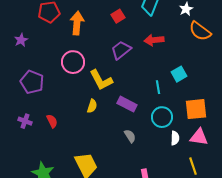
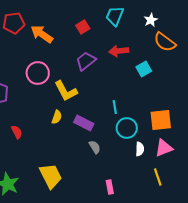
orange arrow: (77, 23) -> (42, 34), turned -60
cyan square: (179, 74) -> (144, 69), moved
cyan line: (158, 87) -> (115, 107), moved
purple rectangle: (127, 104) -> (84, 123), moved
pink triangle: (199, 137) -> (164, 148), turned -30

